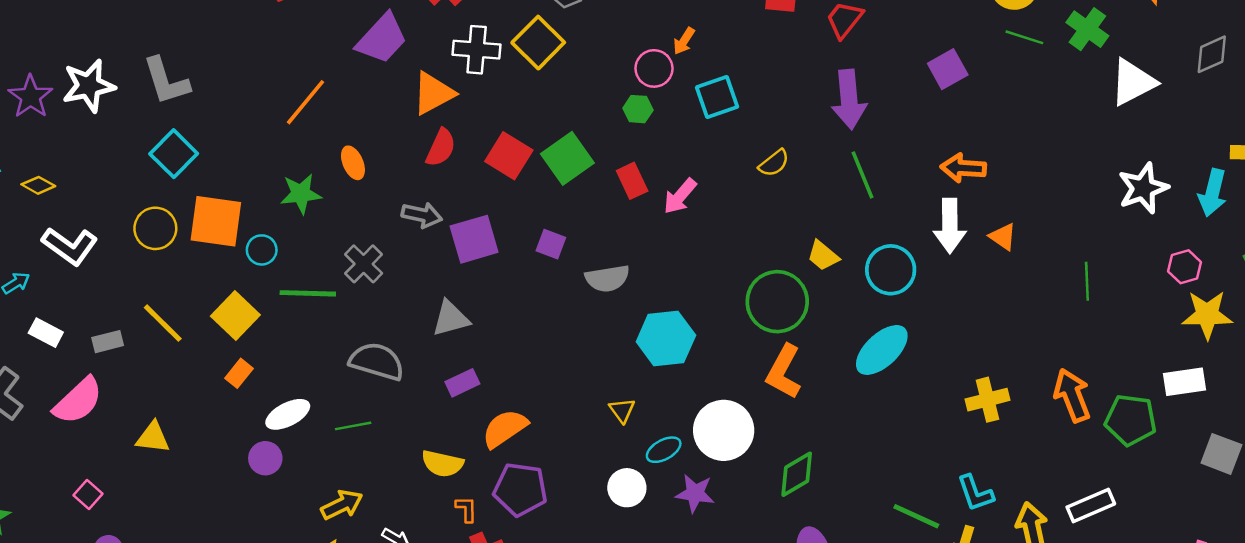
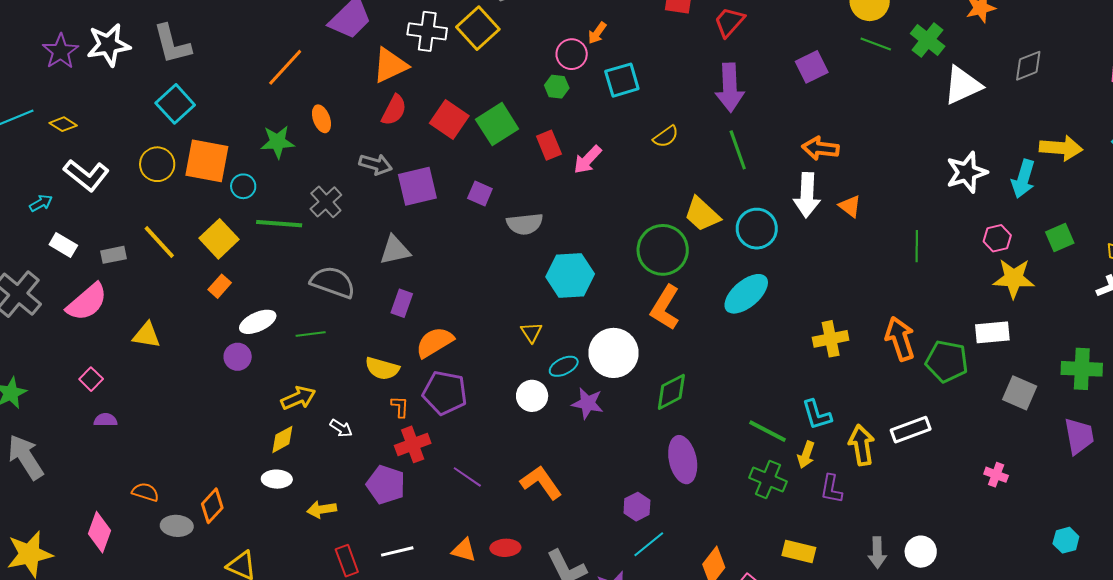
yellow trapezoid: (823, 256) -> (702, 214), size x1.4
purple rectangle: (462, 383) -> (402, 303), turned -48

